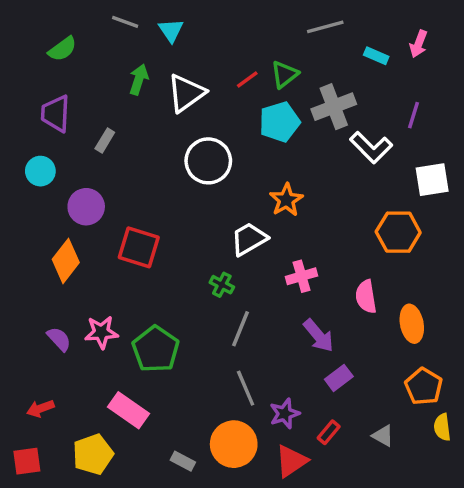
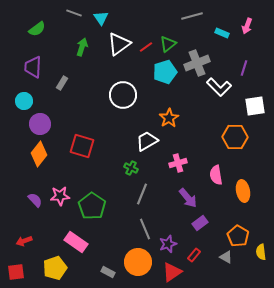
white triangle: (186, 93) -> (119, 44), moved
purple circle: (86, 207) -> (40, 124), moved
orange pentagon: (424, 386) -> (238, 236), moved

